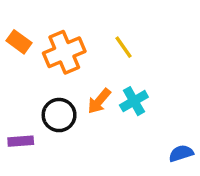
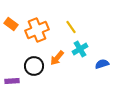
cyan cross: (134, 101) -> (80, 49), moved
blue semicircle: (181, 153) -> (102, 64), moved

